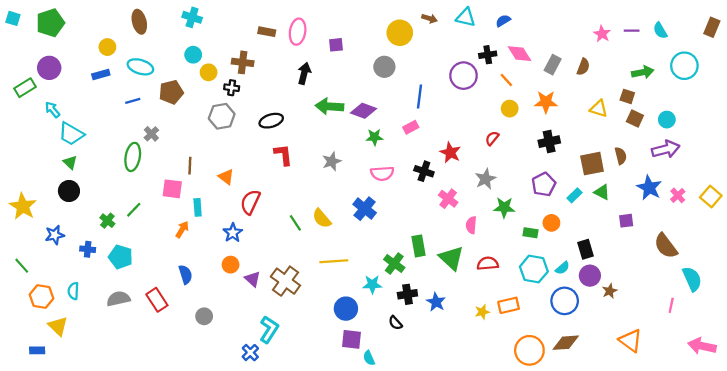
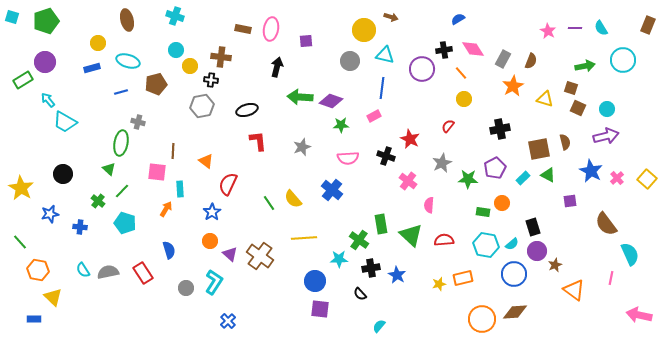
cyan triangle: (466, 17) -> (385, 55), moved
orange star: (546, 102) -> (513, 86), moved, turned -30
gray cross: (151, 134) -> (138, 122), turned -32
green triangle: (70, 162) -> (109, 169), moved
green star: (504, 207) -> (468, 179), moved
cyan pentagon: (121, 257) -> (125, 223), moved
cyan semicircle: (73, 291) -> (83, 270), moved, turned -35
cyan L-shape: (269, 329) -> (214, 282), moved
orange triangle: (631, 340) -> (574, 290), moved
cyan semicircle: (369, 358) -> (379, 326), moved, turned 64

